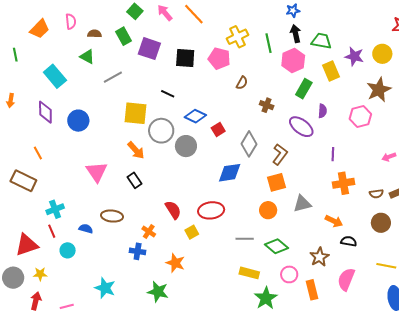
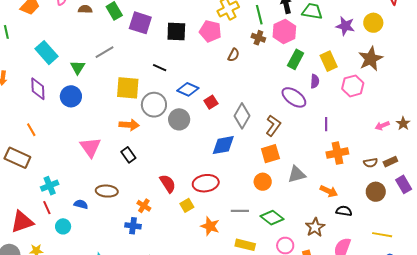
green triangle: (87, 57) -> (78, 67), moved, turned 35
yellow rectangle: (331, 71) -> (329, 61), moved
brown cross: (267, 105) -> (258, 38), moved
orange arrow: (136, 150) -> (129, 125), turned -42
orange star: (175, 263) -> (210, 226), moved

